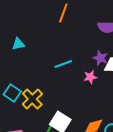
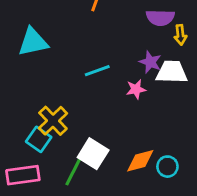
cyan triangle: (18, 44) -> (33, 42), size x1.6
cyan square: (12, 93) -> (39, 139), moved

